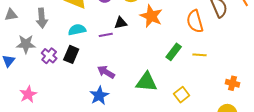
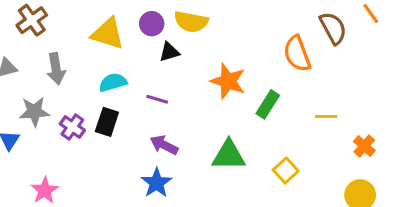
orange star: (151, 16) -> (228, 81), moved
black triangle: (121, 23) -> (169, 52), moved
purple line: (106, 35) -> (157, 99), moved, turned 32
yellow line: (200, 55) -> (326, 116), moved
orange cross: (233, 83) -> (364, 146), turned 32

